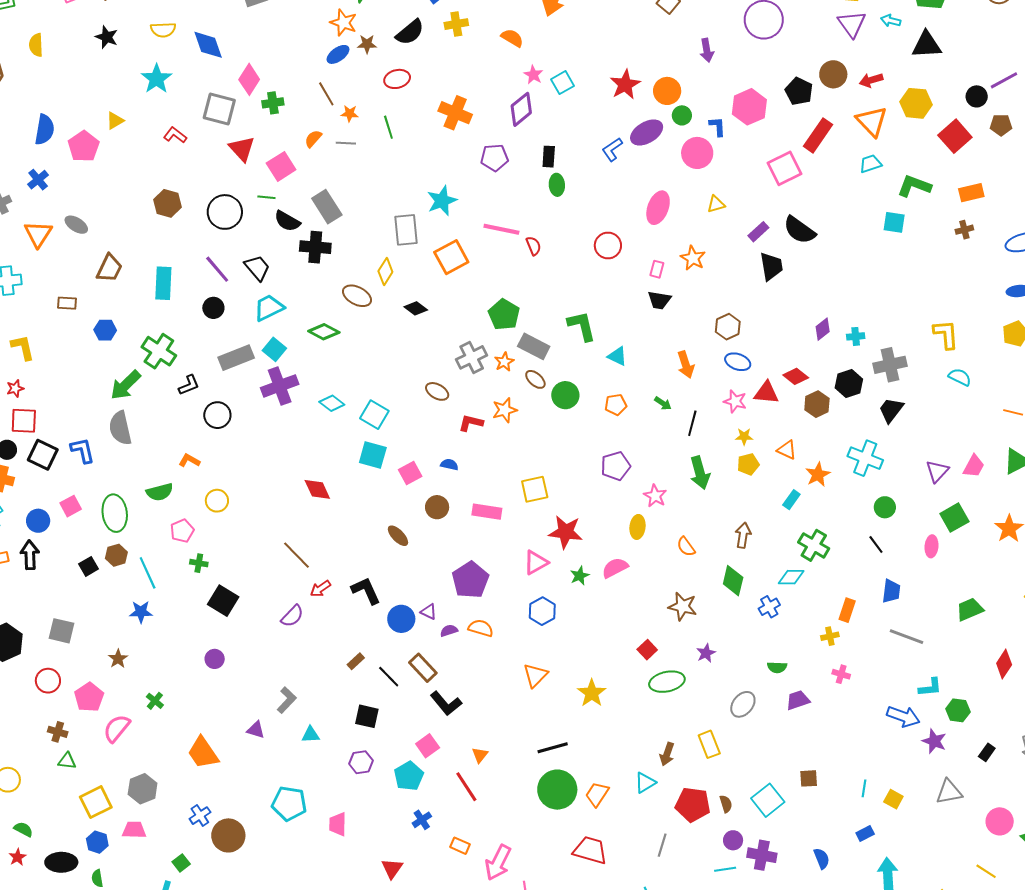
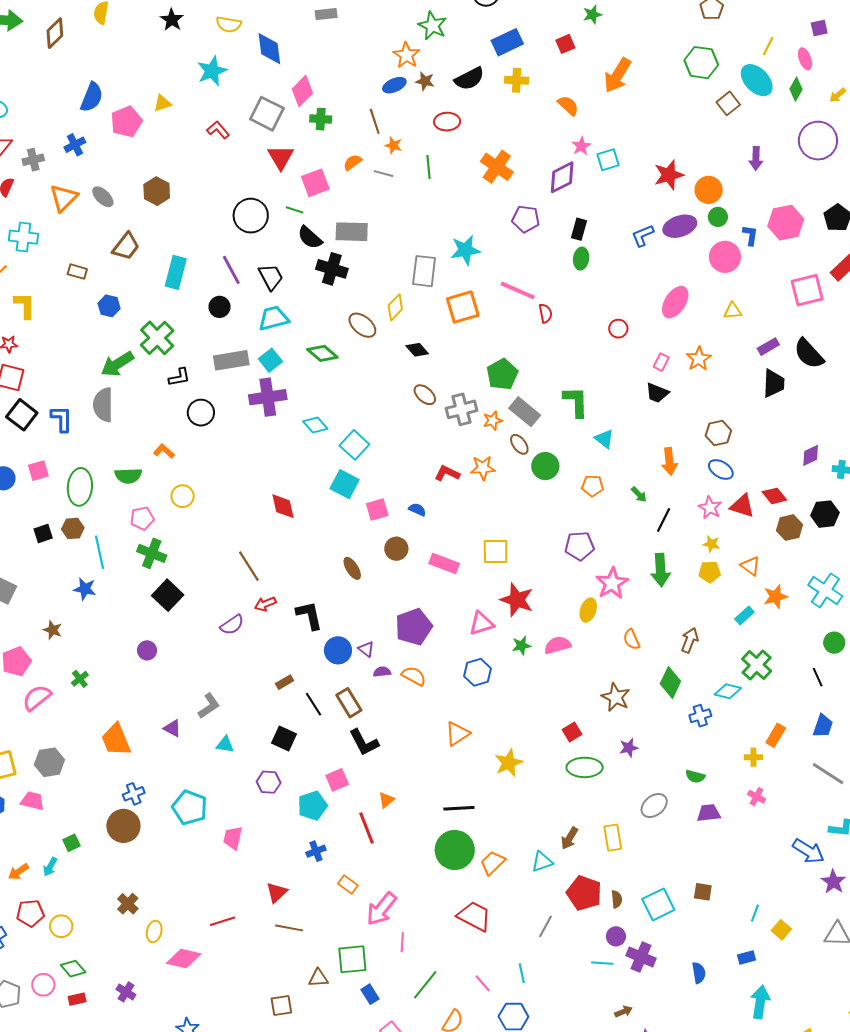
brown hexagon: (168, 203) -> (157, 191), moved
gray rectangle: (327, 207) -> (352, 232), turned -68
red circle: (608, 245) -> (618, 329), size x0.7
brown ellipse: (437, 391) -> (425, 395), moved
pink star: (655, 496) -> (612, 583), size x1.4
green cross: (199, 563) -> (152, 553), size x1.6
brown star: (118, 659) -> (53, 630), turned -30
blue cross: (200, 816) -> (134, 794), moved

